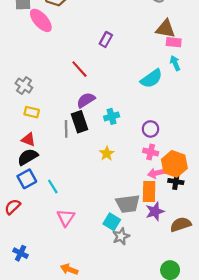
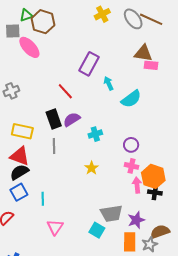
purple rectangle: (106, 39) -> (89, 64), size x1.6
cyan arrow: (175, 63) -> (109, 83), moved
gray cross: (24, 86) -> (11, 91), moved, turned 35
yellow rectangle: (32, 112) -> (22, 131), size x1.5
black rectangle: (80, 122) -> (54, 119), moved
red triangle: (28, 139) -> (20, 156), size x1.5
pink arrow: (156, 173) -> (137, 185), turned 98
cyan line: (53, 186) -> (43, 199), turned 32
orange rectangle: (149, 191) -> (130, 242), moved
gray star: (121, 236) -> (150, 244), moved

